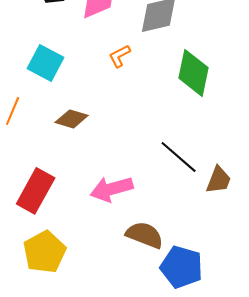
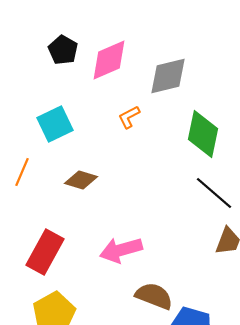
cyan square: (46, 63) -> (55, 124), turned 36
black line: (179, 157) -> (214, 193), moved

